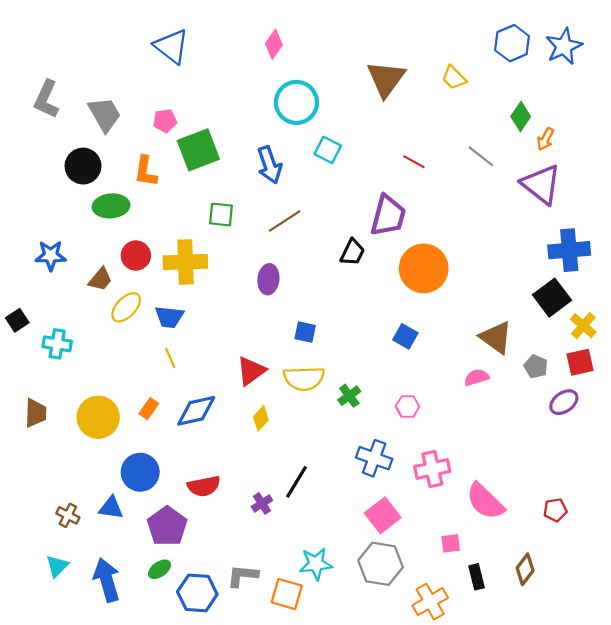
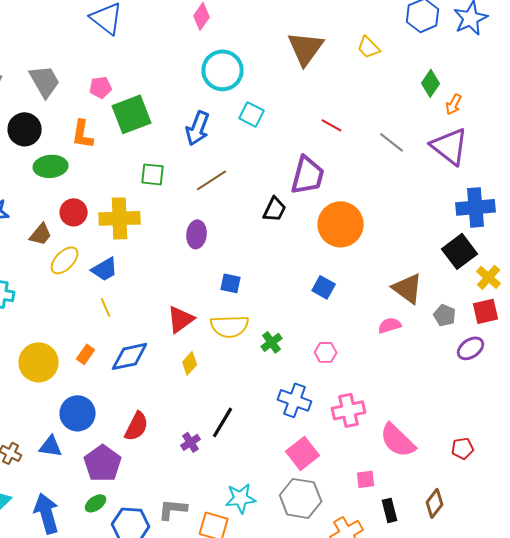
gray line: (481, 156) -> (392, 142), moved
blue arrow: (270, 165) -> (198, 128), turned 40
blue trapezoid: (169, 317) -> (105, 269), turned -36
red semicircle: (204, 486) -> (137, 426), turned -52

